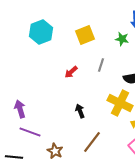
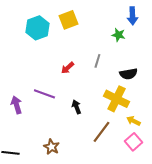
yellow square: (85, 35) -> (68, 20), moved
purple line: (30, 132) -> (44, 94), moved
brown line: (92, 142) -> (101, 132), moved

